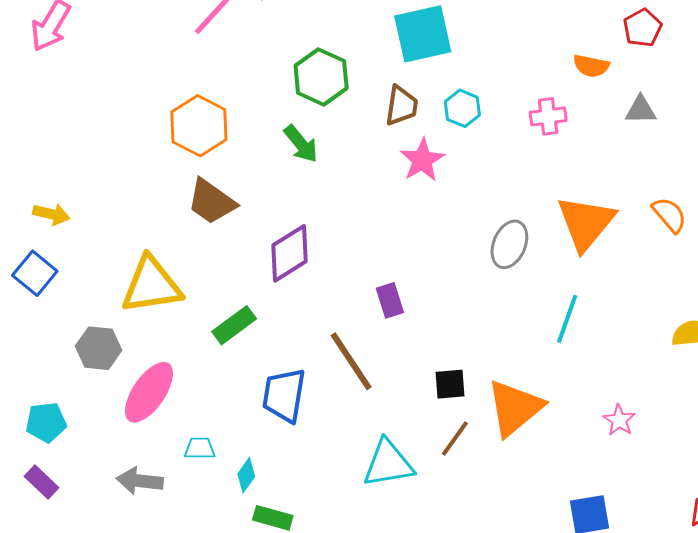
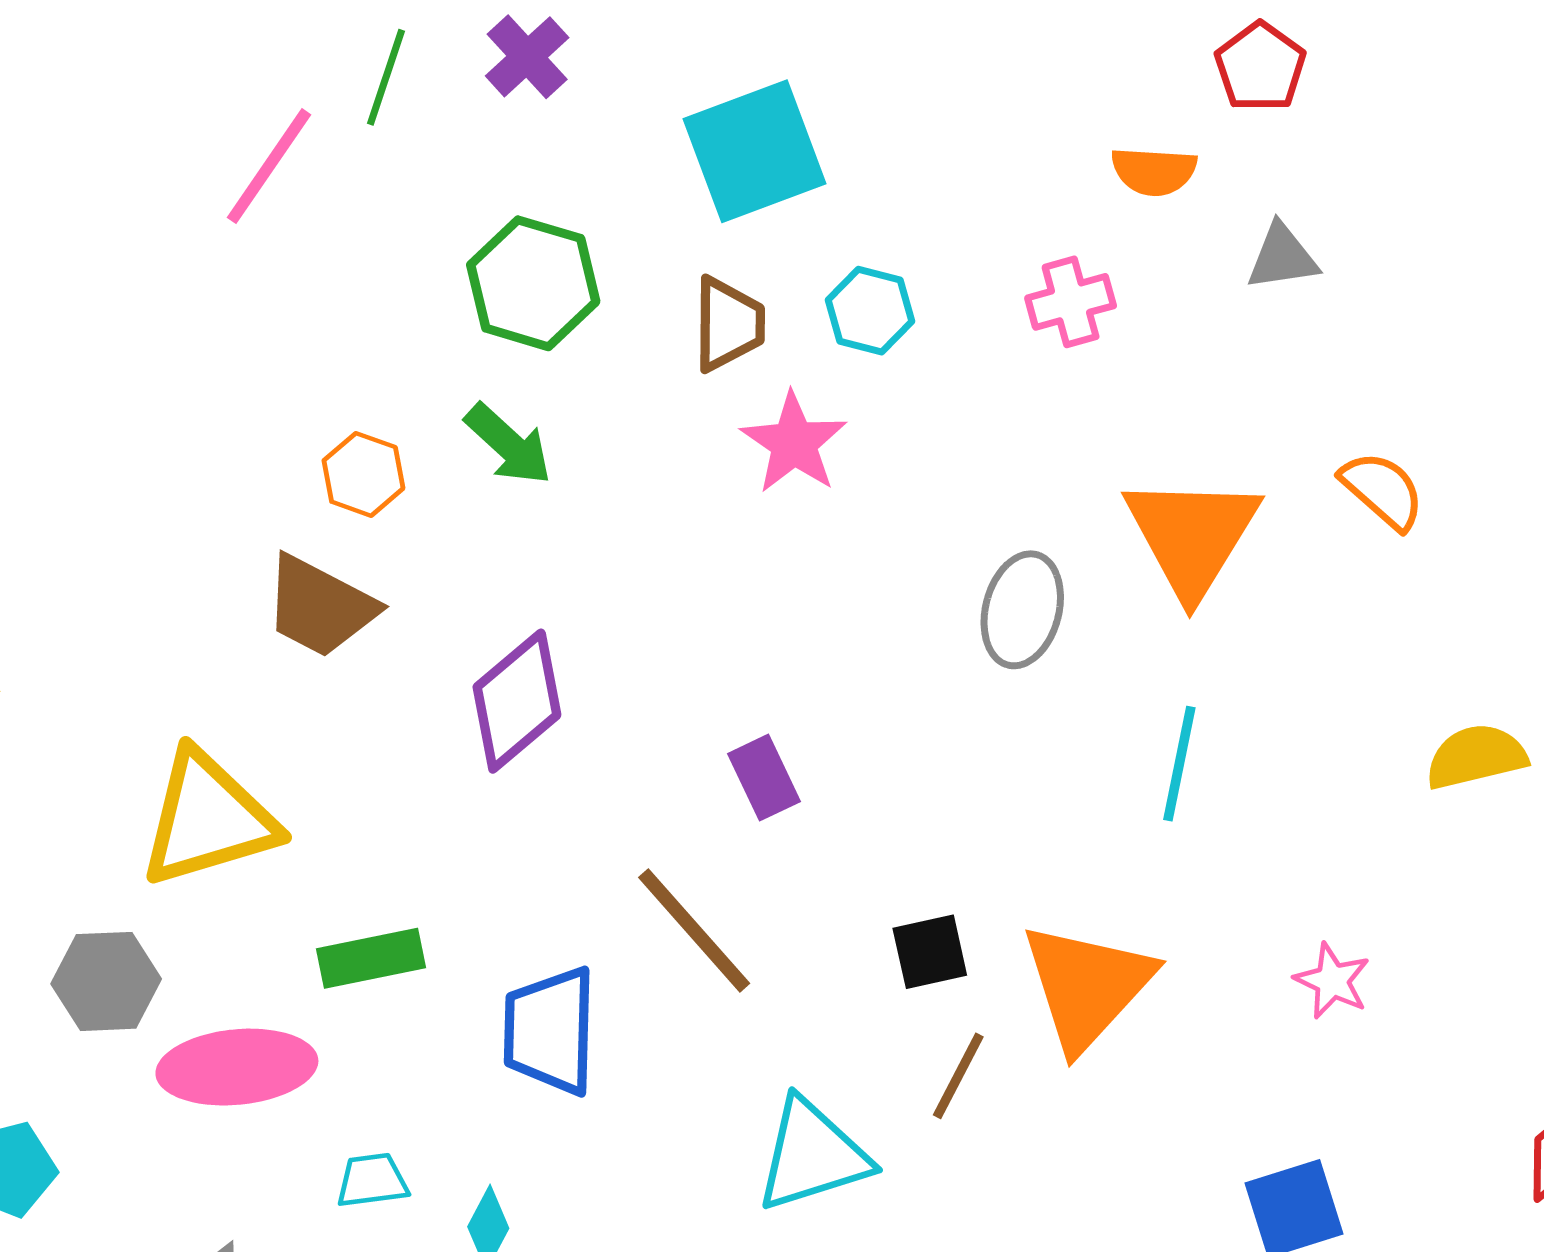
orange hexagon: (199, 126) -> (363, 474), moved, size x0.6
green rectangle: (234, 325) -> (371, 958), moved, turned 33
pink ellipse: (149, 392) -> (237, 1067), turned 58

